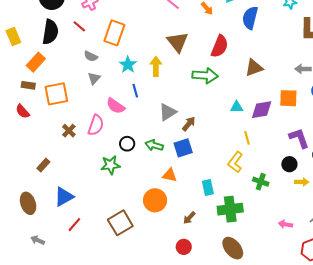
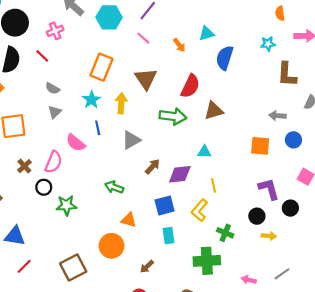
orange rectangle: (114, 33) -> (101, 67), moved
brown triangle: (254, 68) -> (214, 111), moved
purple diamond: (262, 110) -> (180, 174), moved
gray triangle: (168, 112) -> (131, 140), moved
black circle: (127, 144) -> (44, 187), moved
blue square: (183, 148) -> (165, 206), moved
blue triangle: (64, 197) -> (15, 236), turned 35
green cross: (230, 209) -> (207, 261), moved

